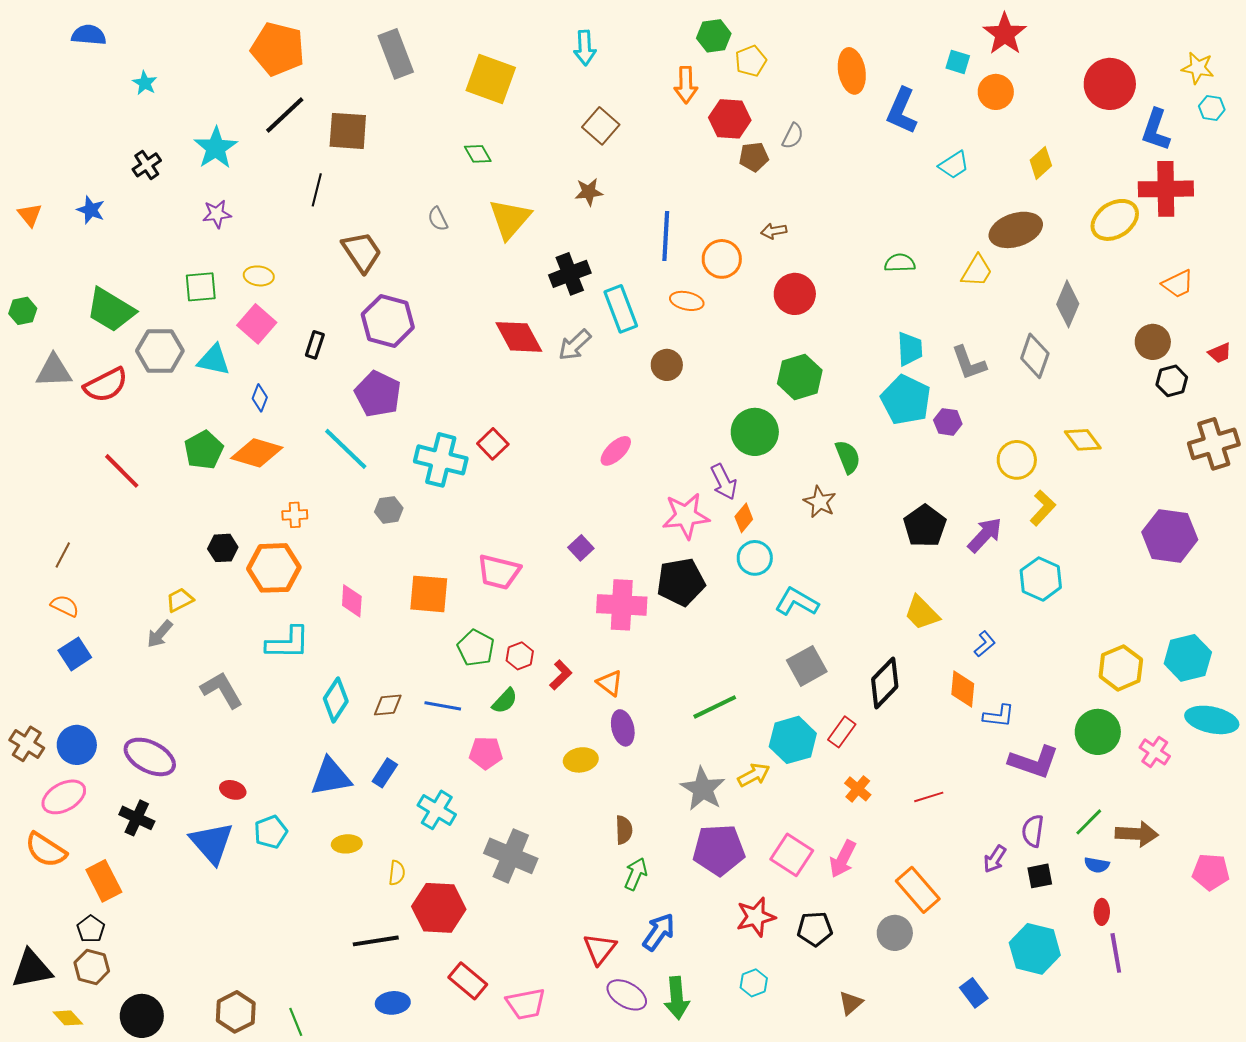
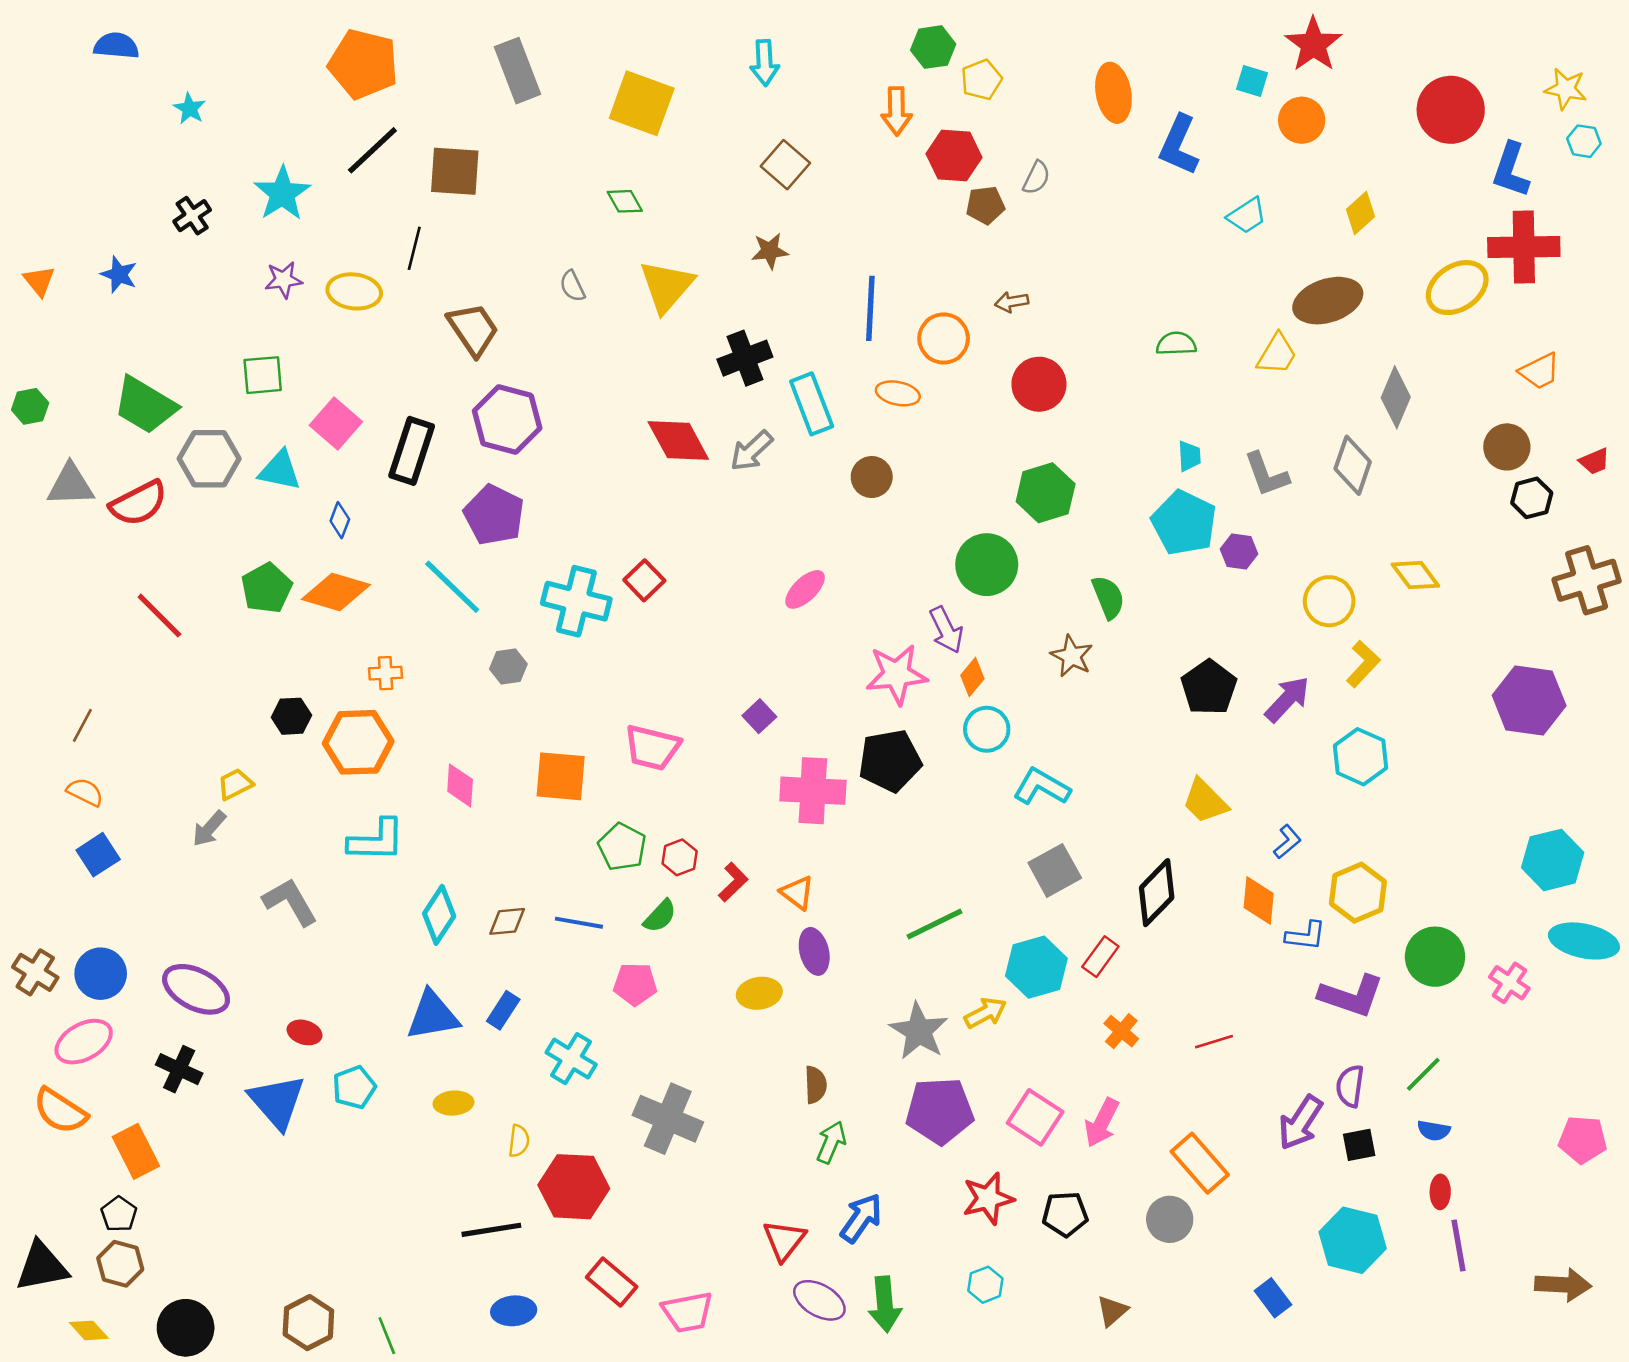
yellow ellipse: (259, 276) -> (354, 291), moved, size x1.4
black rectangle: (315, 345) -> (412, 451), size x1.8
cyan trapezoid: (910, 349) -> (1189, 456), size x0.7
yellow hexagon: (1121, 668) -> (1358, 893), moved
brown arrow: (1137, 834) -> (1563, 1285), moved
purple arrow: (995, 859) -> (1300, 1123), size x1.5

